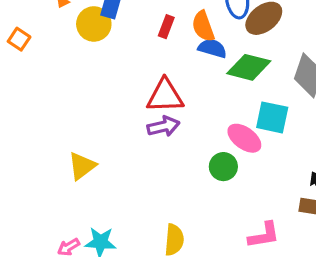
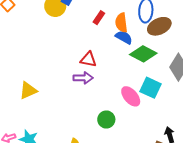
red triangle: (165, 96) -> (88, 59), size x0.7
green circle: (223, 167) -> (106, 119), moved

